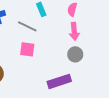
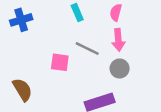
gray line: (27, 26) -> (87, 49), moved

